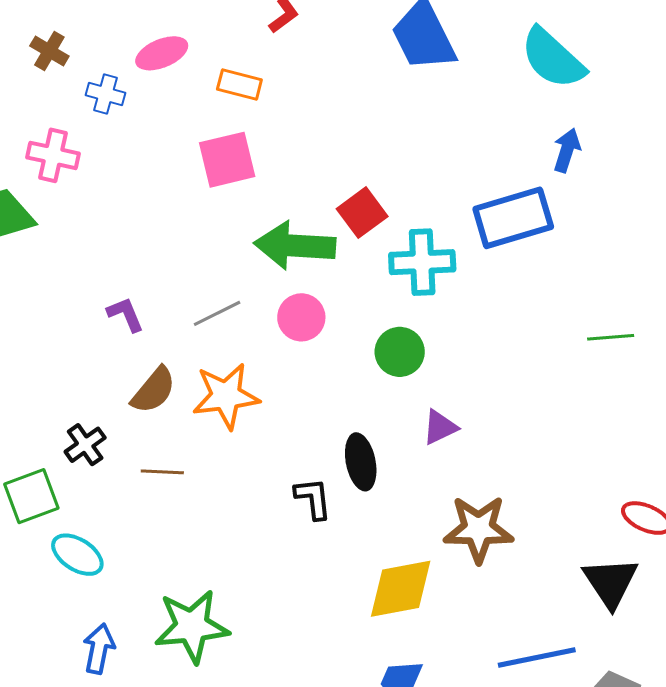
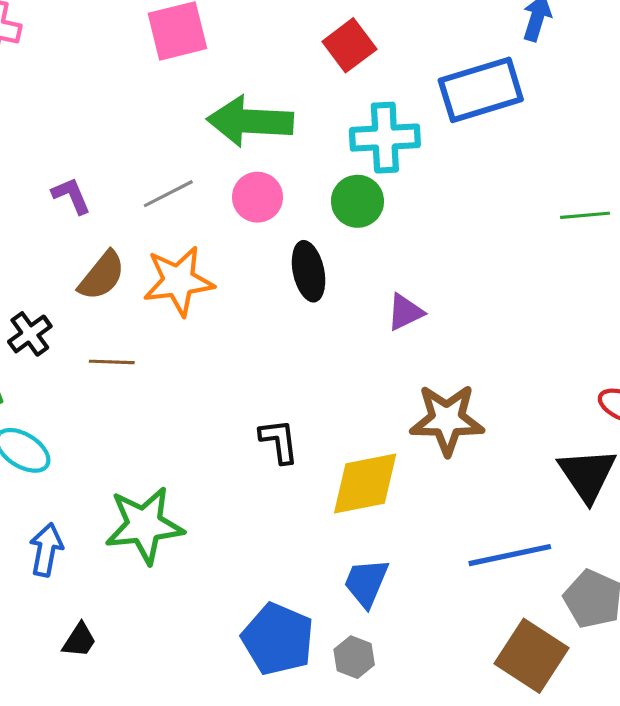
red square: (362, 213) -> (349, 45), moved
green circle: (400, 352) -> (357, 201), moved
black ellipse: (361, 462) -> (309, 271), moved
black L-shape: (313, 498) -> (279, 441), moved

